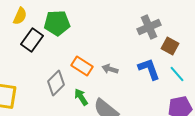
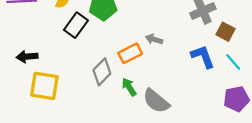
orange rectangle: (82, 66) -> (130, 53), turned -60
gray arrow: (110, 69) -> (154, 39), moved

